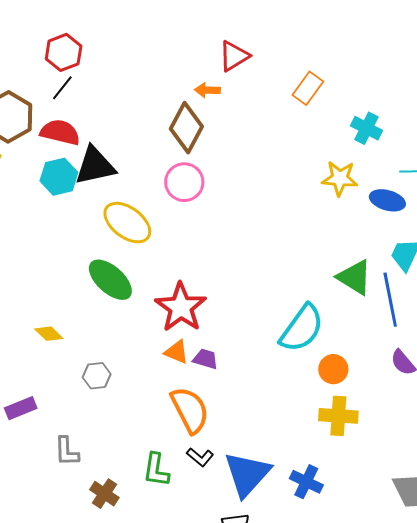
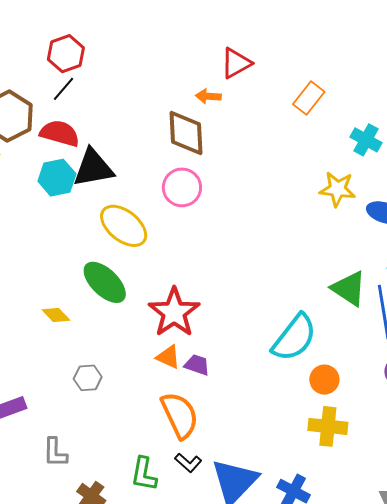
brown diamond: (186, 128) -> (186, 133), turned -33
yellow diamond: (49, 334) -> (56, 315), moved

